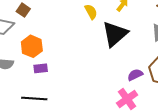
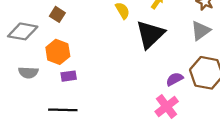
brown square: (23, 10) -> (57, 14), moved

